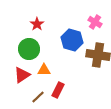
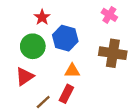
blue hexagon: (72, 40) -> (65, 38), moved
orange triangle: (44, 70) -> (72, 71), moved

